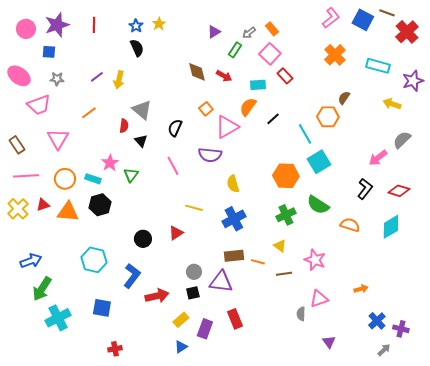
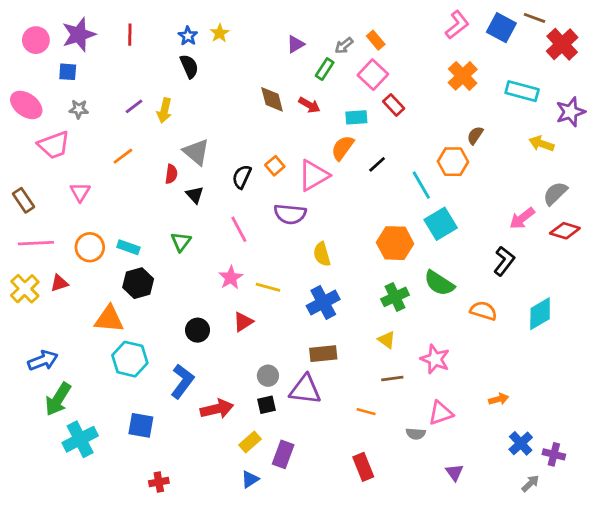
orange square: (206, 109) -> (275, 166), moved
pink triangle: (58, 139) -> (80, 192), size x0.7
pink star: (110, 163) -> (231, 278), moved
red diamond: (399, 191) -> (565, 231), moved
orange triangle: (68, 212) -> (109, 319), moved
orange line: (258, 262) -> (366, 412), moved
gray semicircle: (301, 314) -> (416, 434), turned -88
red rectangle: (235, 319) -> (363, 467), moved

